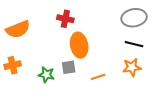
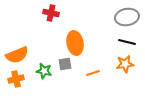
red cross: (65, 19) -> (51, 13), moved
orange semicircle: (18, 29) -> (17, 55), moved
orange cross: (13, 65) -> (16, 79), moved

